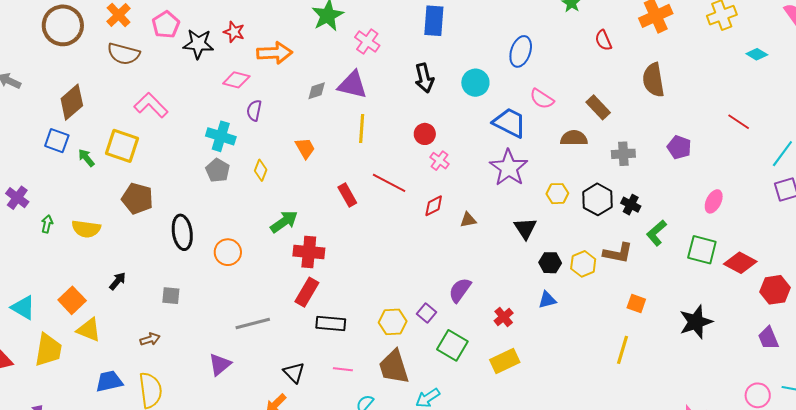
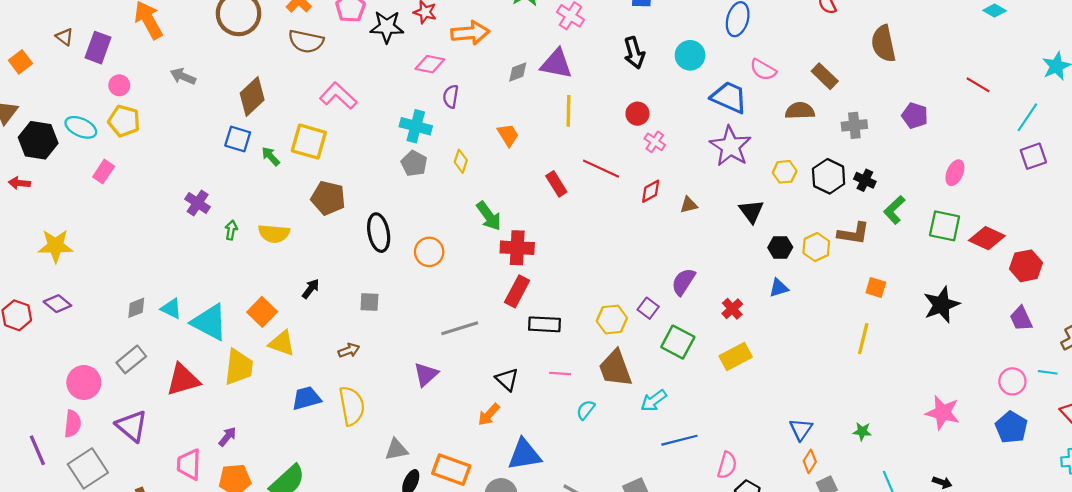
green arrow: (284, 222) -> (489, 216), turned 92
cyan triangle: (23, 308) -> (209, 322), size x1.4

